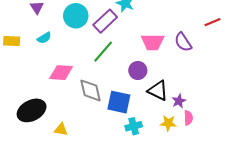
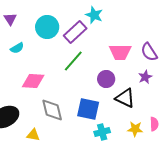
gray diamond: (90, 90) -> (52, 110), moved
purple star: (179, 101) -> (145, 77), moved

